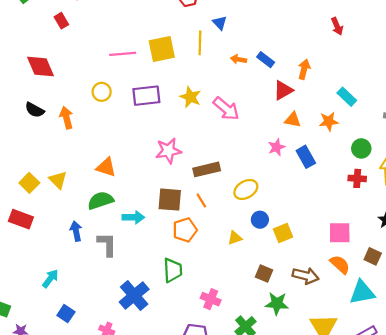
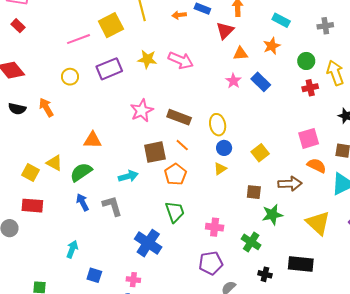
brown rectangle: (207, 169) -> (179, 117), turned 50
yellow ellipse: (246, 189) -> (218, 125), turned -55
green semicircle: (101, 200) -> (81, 172), moved
blue circle: (260, 220) -> (224, 148), moved

